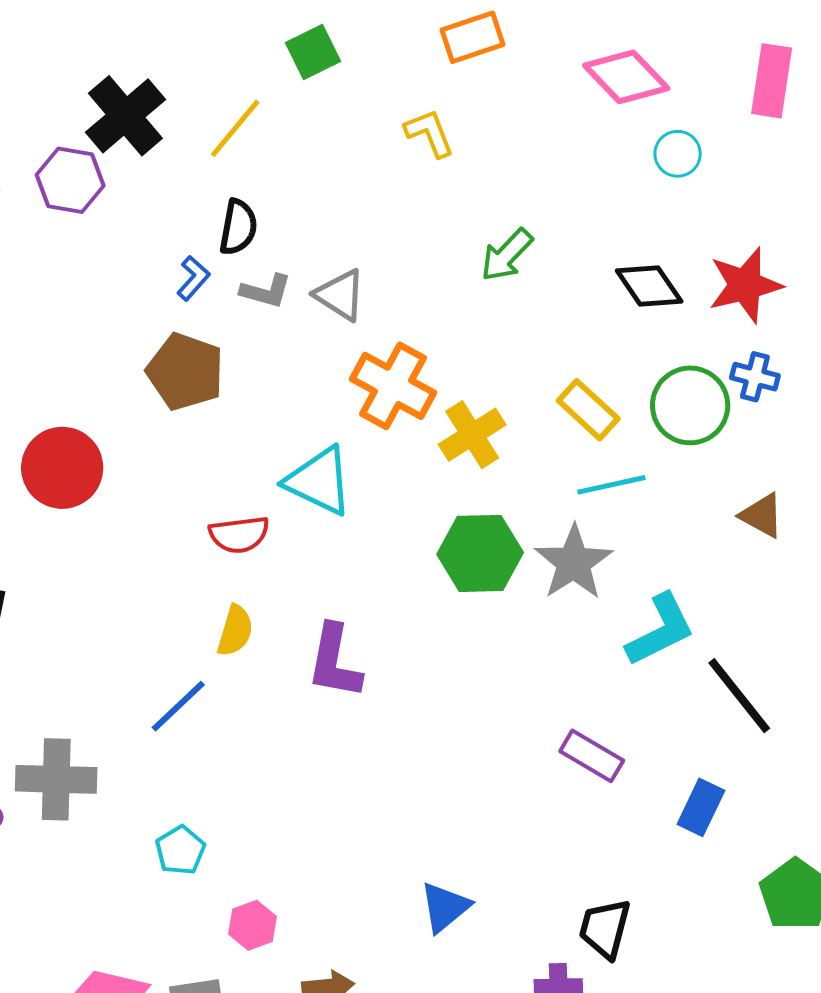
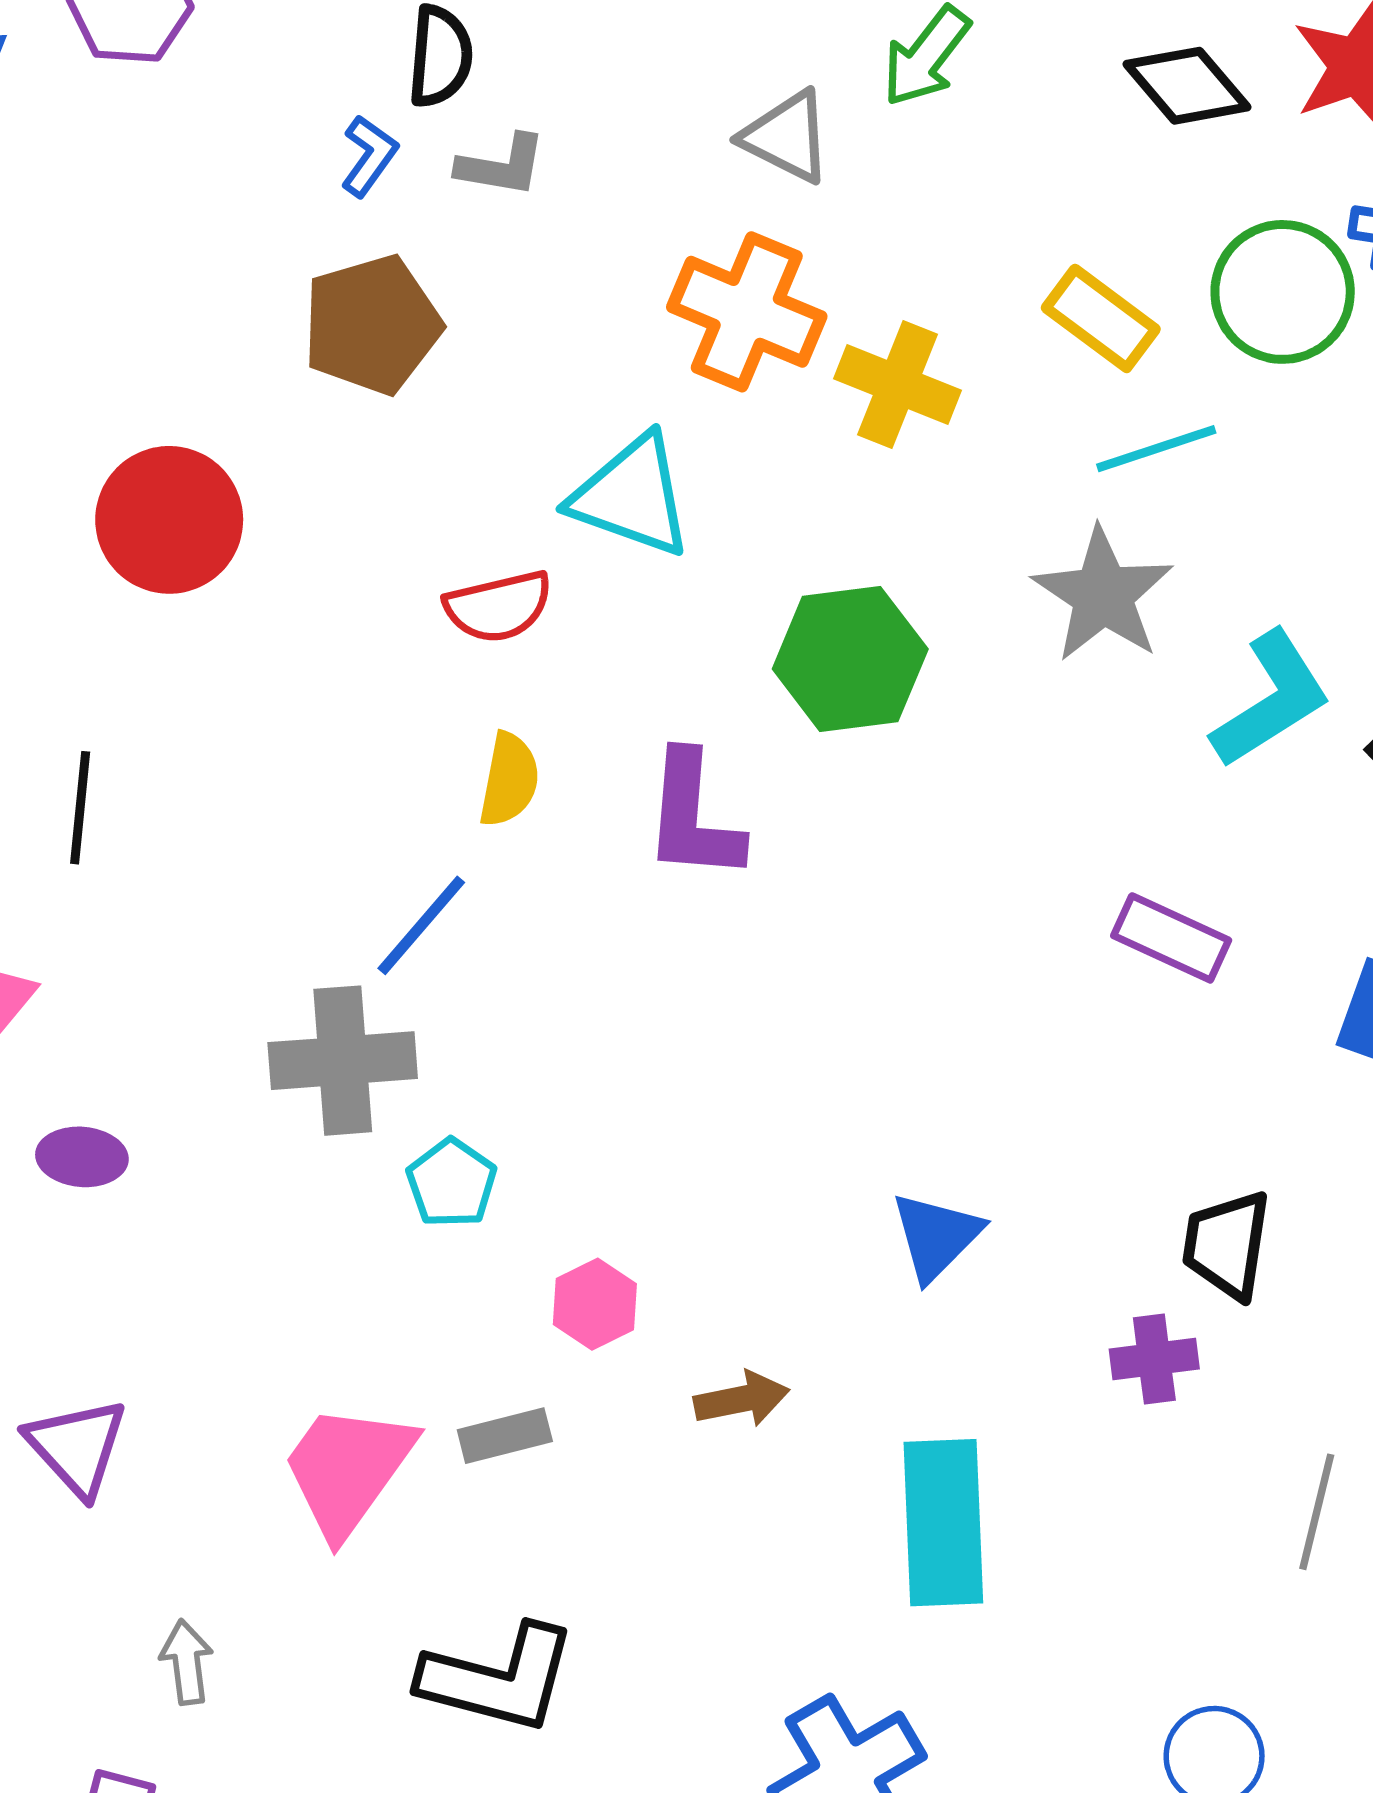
gray triangle: (340, 295) -> (787, 137), moved
brown pentagon: (185, 372) -> (372, 325), turned -30
yellow cross: (472, 435) -> (897, 385), turned -30
green hexagon: (480, 553) -> (850, 659), moved
gray cross: (56, 779) -> (343, 1061), moved

